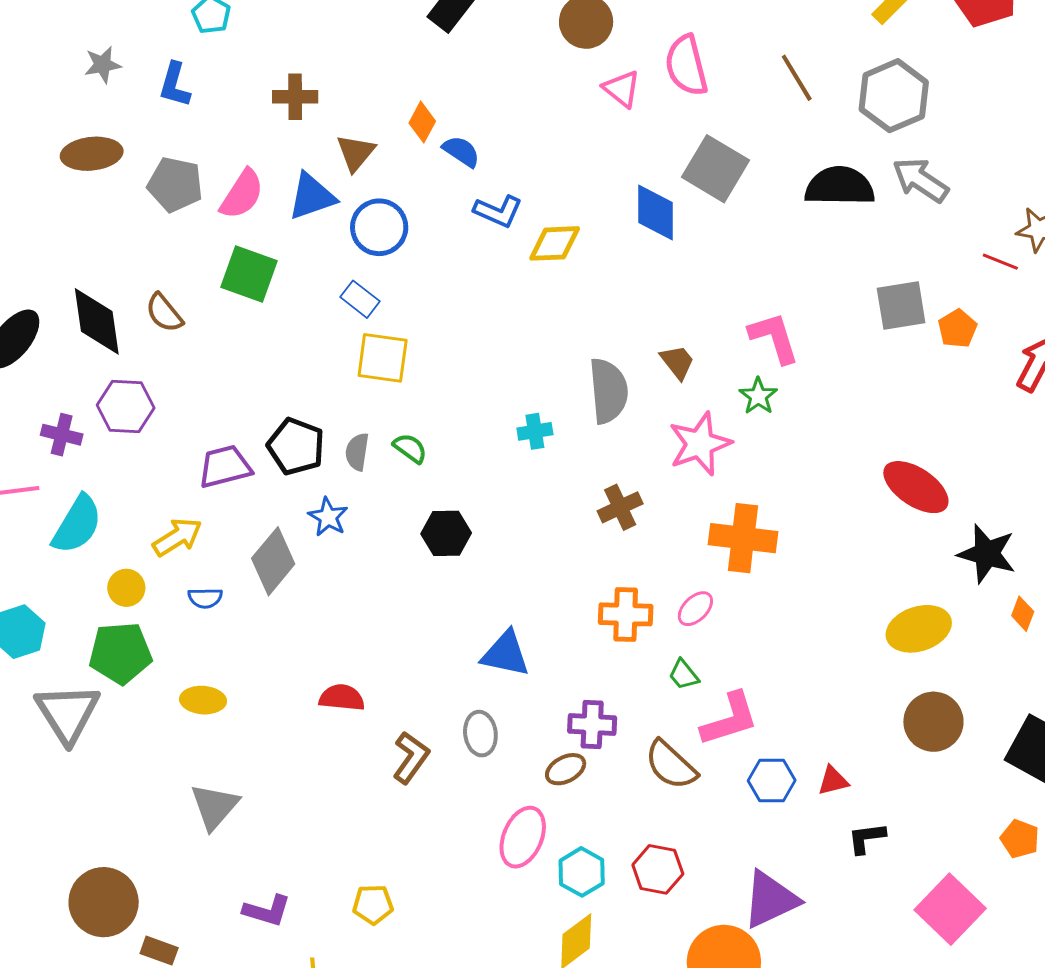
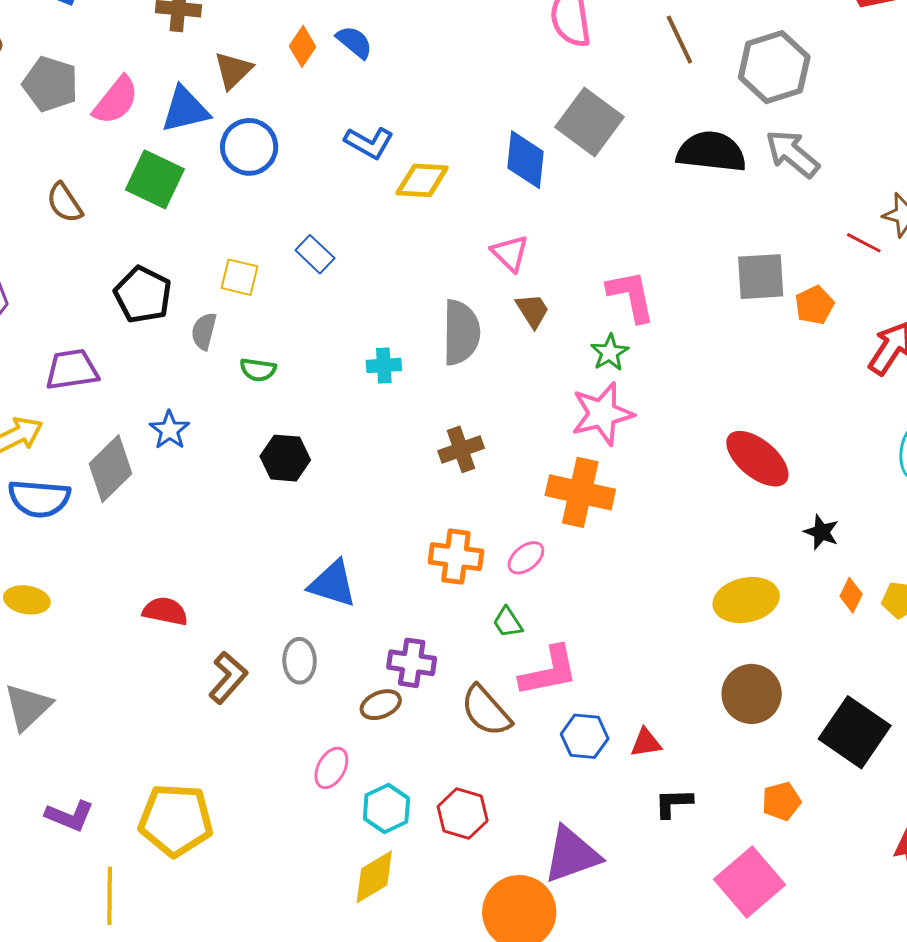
pink triangle: (622, 89) -> (510, 253), moved
blue semicircle: (461, 151) -> (354, 42), moved
green square: (249, 274) -> (155, 179), moved
blue rectangle: (360, 299) -> (315, 254), moved
brown semicircle: (164, 313) -> (64, 203), moved
yellow square: (383, 358) -> (240, 277), size x0.7
pink star: (700, 444) -> (602, 414), moved
black pentagon: (296, 446) -> (143, 295), moved
green semicircle: (410, 448) -> (258, 370), turned 147
gray semicircle: (357, 452) -> (204, 331), moved
black star: (987, 554) -> (821, 532), size x0.6
blue semicircle: (205, 598) -> (39, 499), size x1.8
pink ellipse: (523, 837) -> (331, 768), size x0.7
orange pentagon: (1020, 839) -> (781, 801), moved, turned 30
yellow pentagon: (373, 904) -> (176, 820), size x1.8

